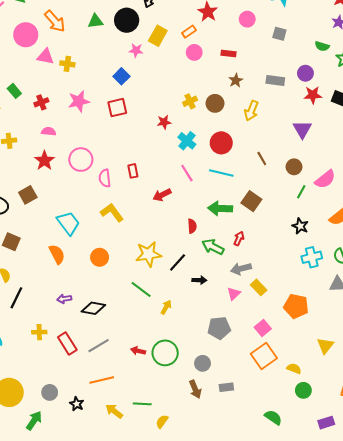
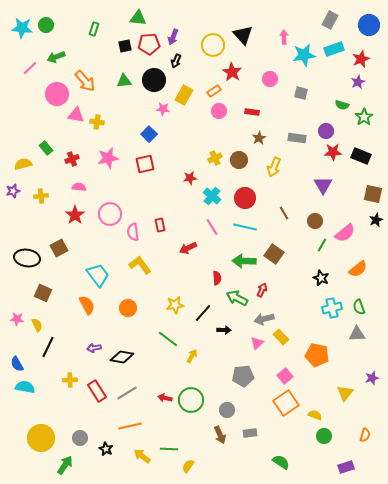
yellow star: (148, 254) -> (175, 305), size x0.7
green semicircle: (273, 417) -> (281, 462), moved

